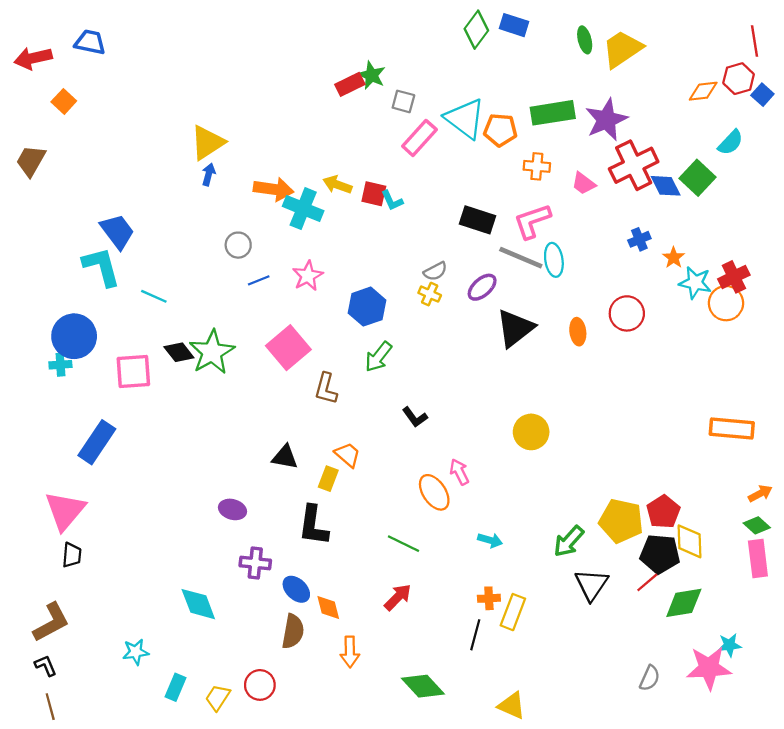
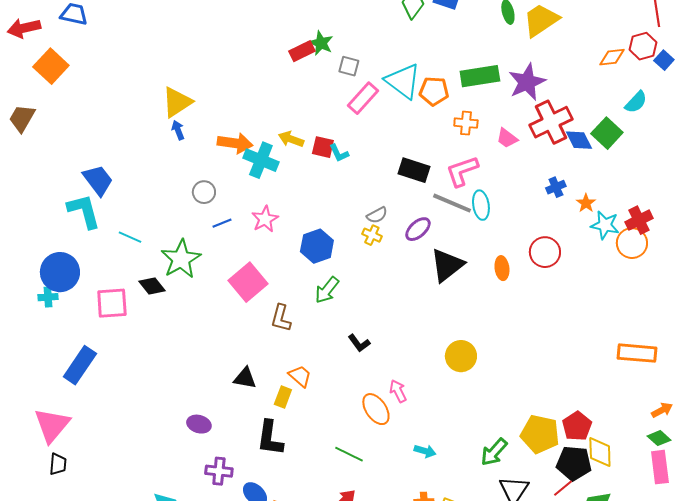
orange square: (64, 101) -> (51, 66), size x1.6
blue arrow: (209, 174) -> (178, 130), turned -36
green star: (212, 352) -> (181, 259), moved

